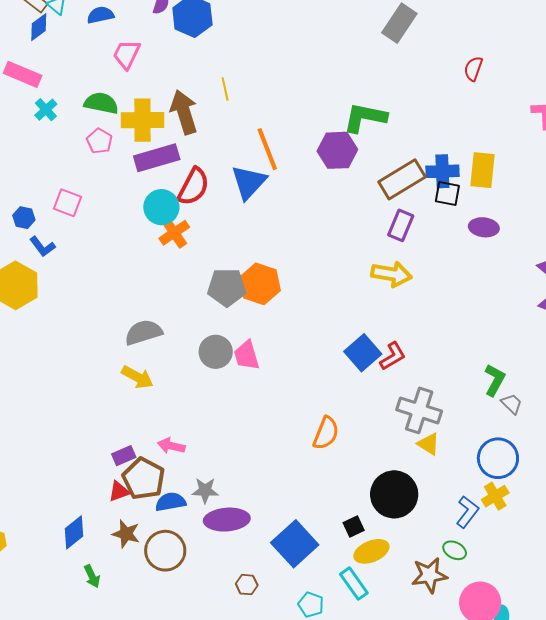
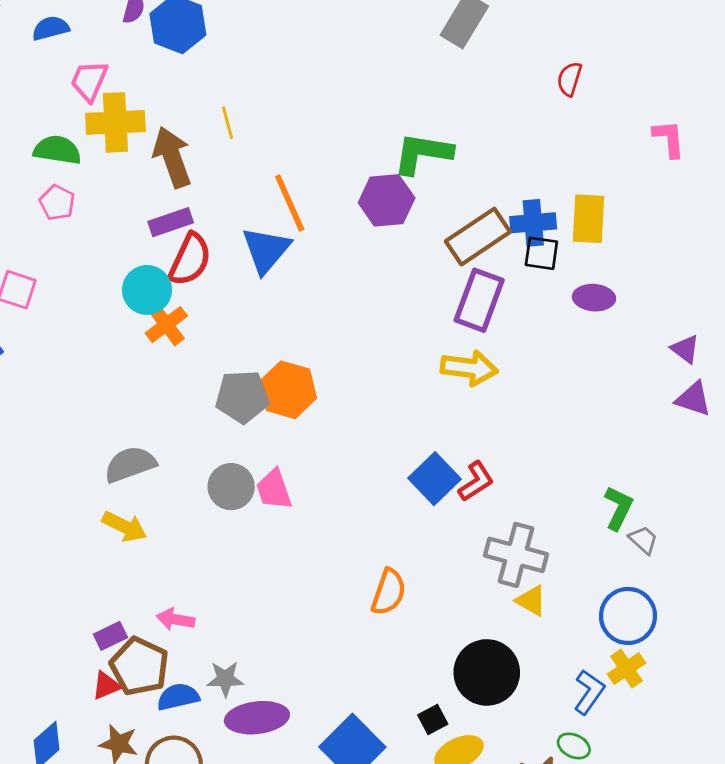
yellow cross: (142, 120) -> (115, 122), moved
purple rectangle: (157, 158) -> (171, 222), moved, size x0.7
purple rectangle: (401, 225) -> (479, 300), size x1.4

